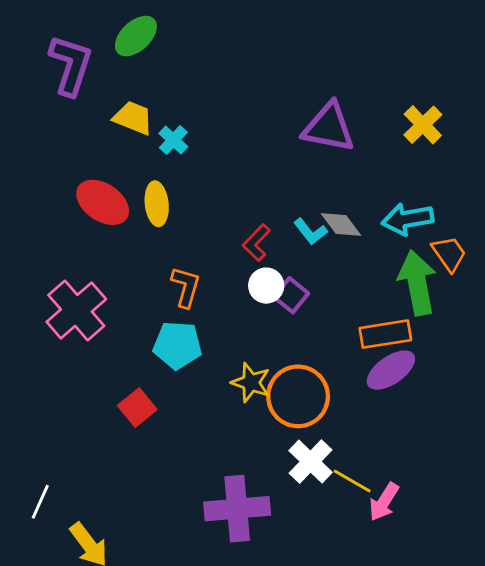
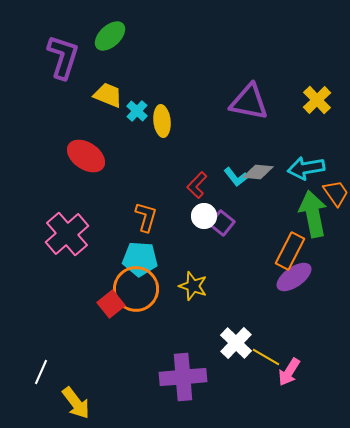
yellow ellipse: (157, 204) -> (162, 121), moved
gray diamond: (341, 225) -> (258, 172), turned -48
orange rectangle: (385, 334) -> (290, 251), turned -54
orange circle: (298, 396) -> (136, 289), moved

